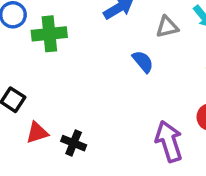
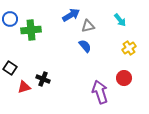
gray triangle: (167, 27) -> (88, 26), moved
black cross: (74, 143) -> (43, 79), moved

